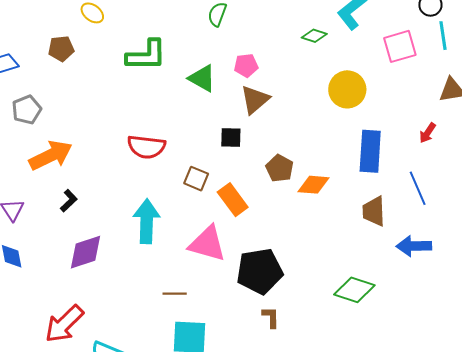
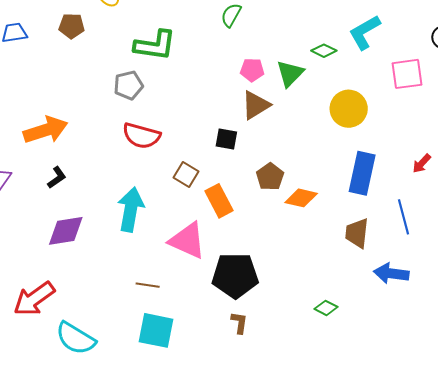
green triangle: (202, 78) -> (290, 73), moved, turned 36
gray pentagon: (27, 110) -> (128, 85), moved
green diamond: (354, 290) -> (326, 308), size x0.6

